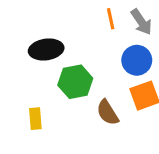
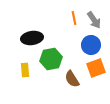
yellow rectangle: (35, 119) -> (25, 70), moved

